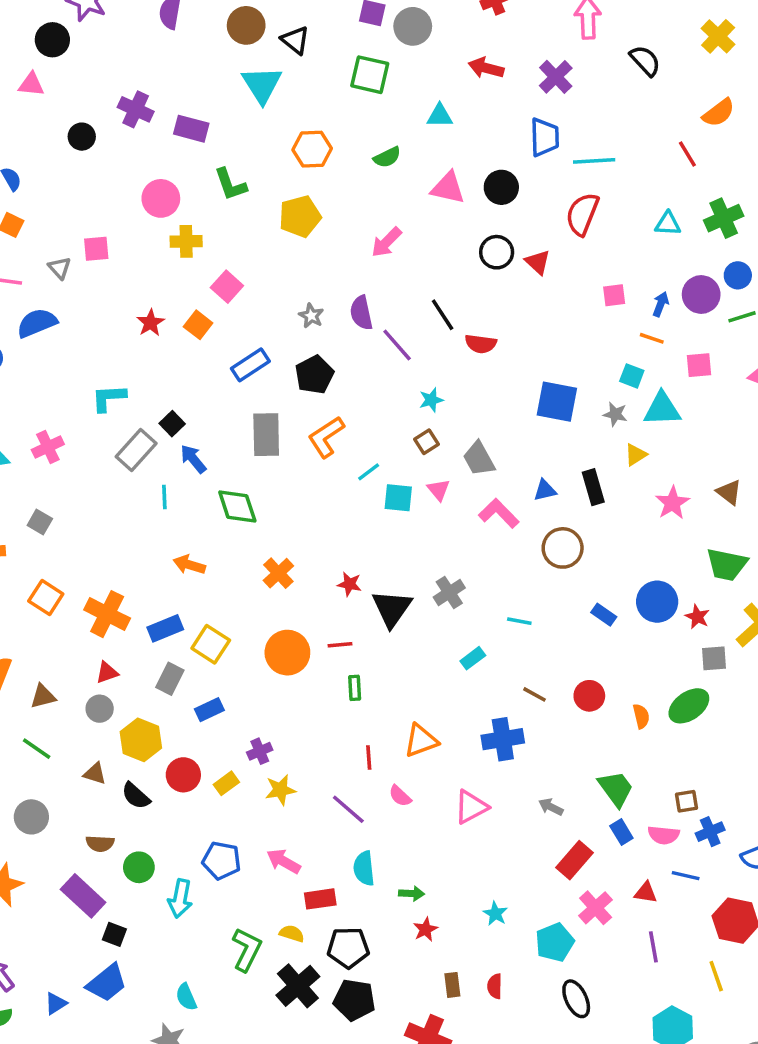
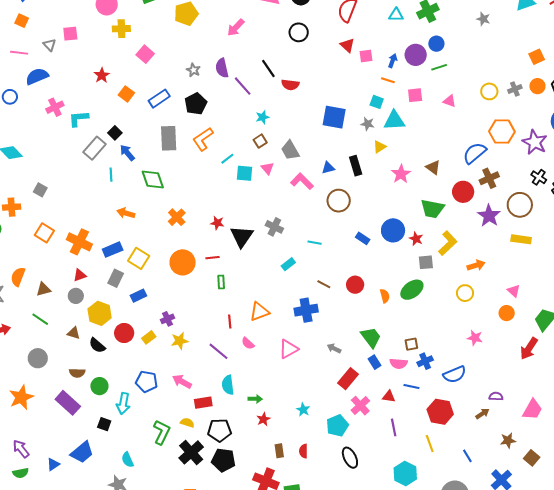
red triangle: (538, 262) -> (347, 45), moved
orange square: (198, 325) -> (126, 94), moved
pink cross: (48, 447) -> (55, 107), moved
gray cross: (449, 593) -> (274, 227), turned -30
black square: (114, 934) -> (104, 424), moved

